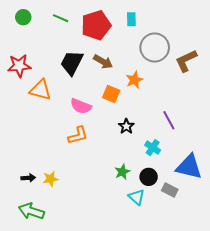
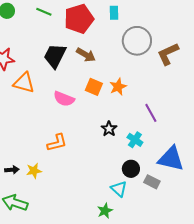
orange star: (134, 80) -> (118, 87), moved
black star: (126, 126) -> (109, 129), moved
orange L-shape: (78, 135) -> (57, 143), moved
green star: (122, 172) -> (105, 211), moved

